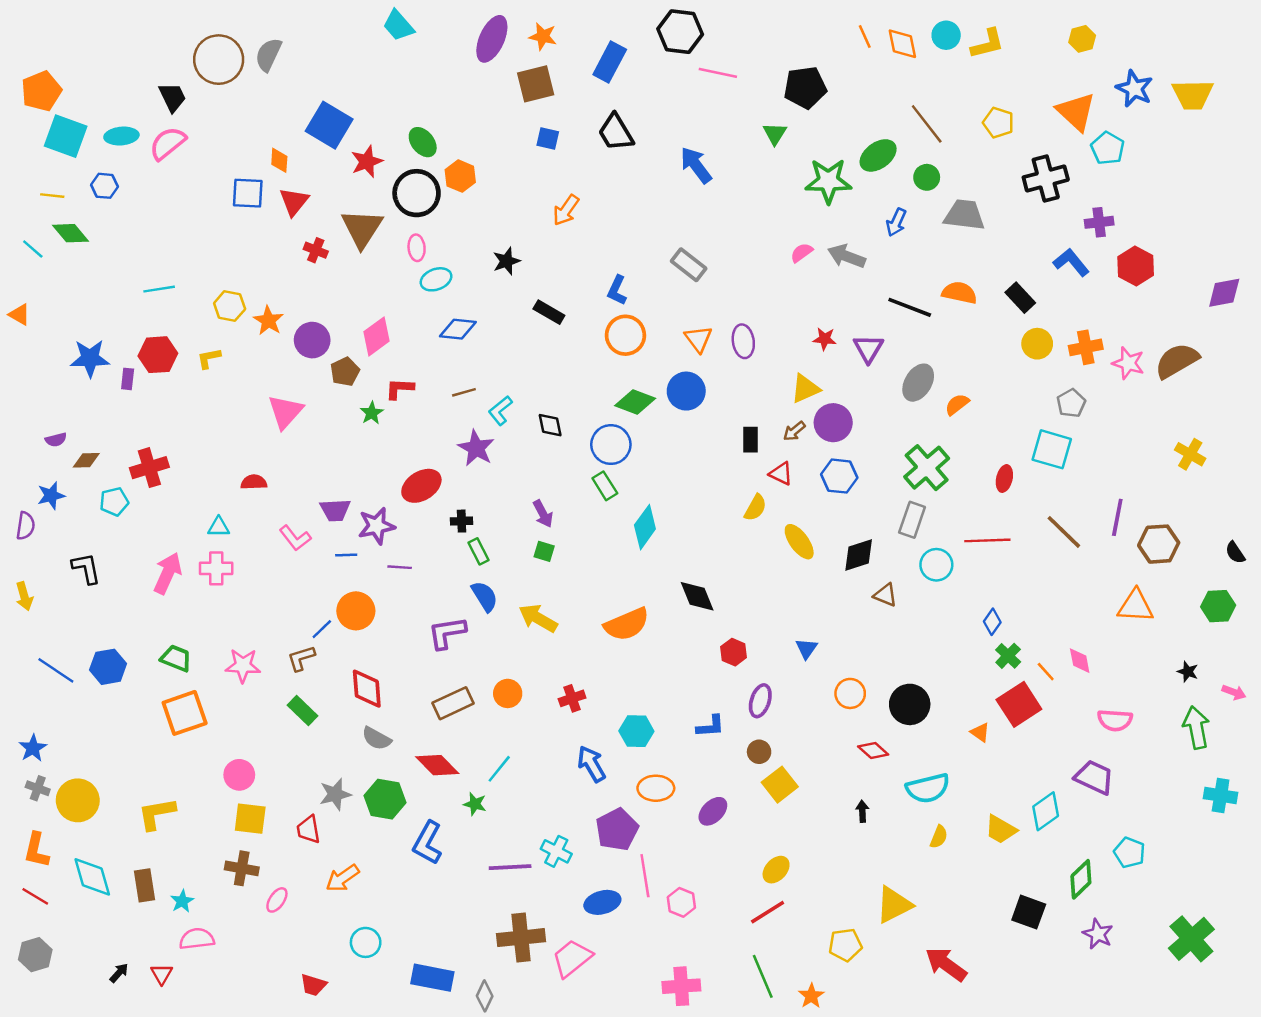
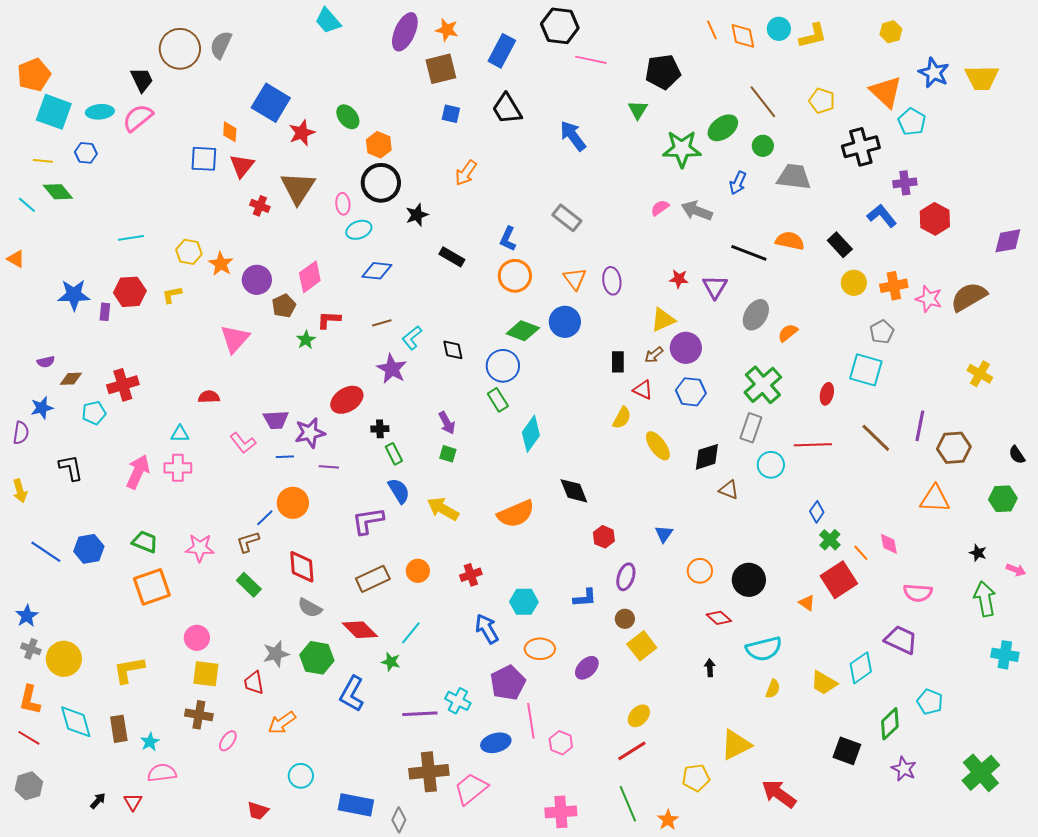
black circle: (417, 193) -> (381, 183), moved

